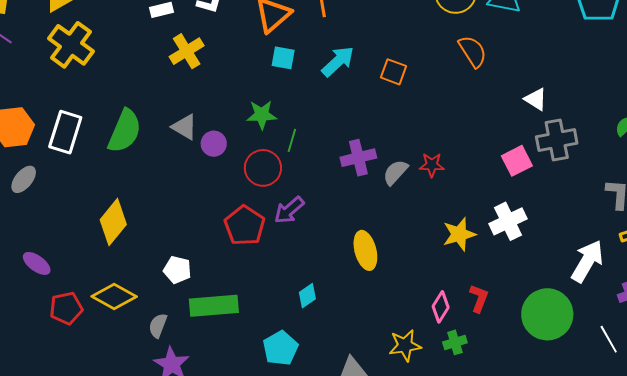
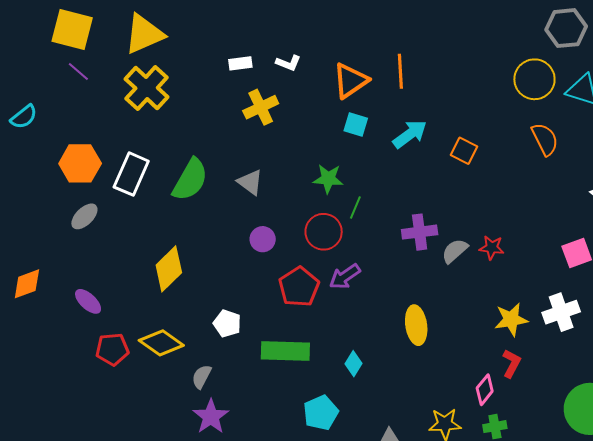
purple circle: (214, 144) -> (263, 239), moved
cyan diamond: (307, 296) -> (353, 364), turned -30
red L-shape: (479, 298) -> (511, 363), moved
green rectangle: (214, 306) -> (285, 351), moved

